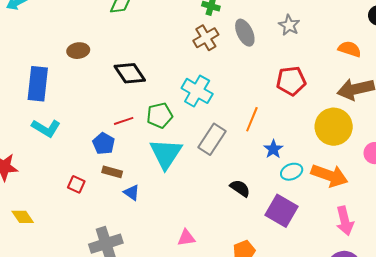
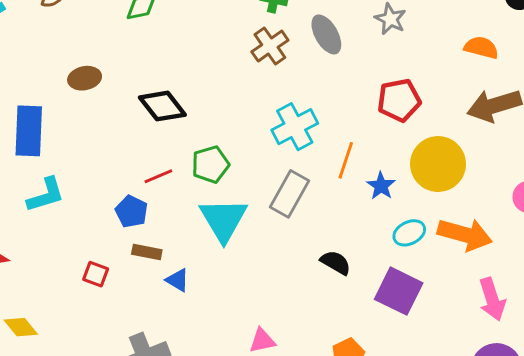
cyan cross: (197, 91) -> (295, 127), moved, turned 36
yellow circle: (334, 127) -> (438, 164), moved
cyan L-shape: (46, 128) -> (46, 195), turned -44
blue star: (273, 149) -> (381, 186), moved

